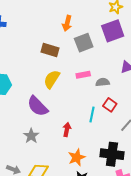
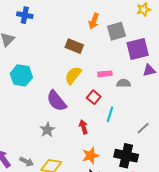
purple square: (113, 31) -> (138, 49), moved
gray square: (84, 43) -> (116, 31), moved
red square: (110, 105) -> (94, 97), moved
red arrow: (67, 130) -> (83, 127), turned -32

